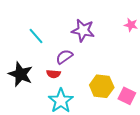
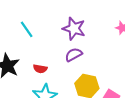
purple semicircle: (64, 57) -> (74, 55), moved

